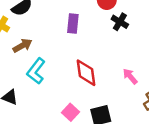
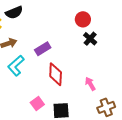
purple rectangle: (73, 24) -> (43, 49), moved, turned 42

